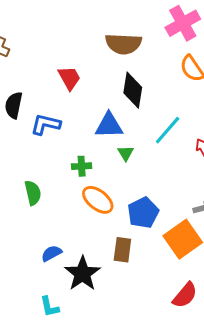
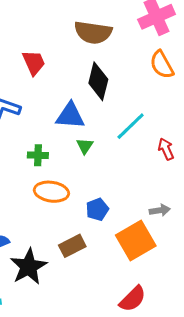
orange ellipse: (98, 200) -> (51, 192), turned -36
blue pentagon: (143, 213) -> (97, 209), size x0.7
brown rectangle: (122, 250) -> (72, 246), turned 50

